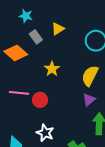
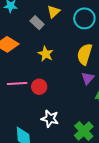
yellow triangle: (58, 29) -> (54, 12), moved
gray rectangle: (36, 37) -> (37, 23), moved

